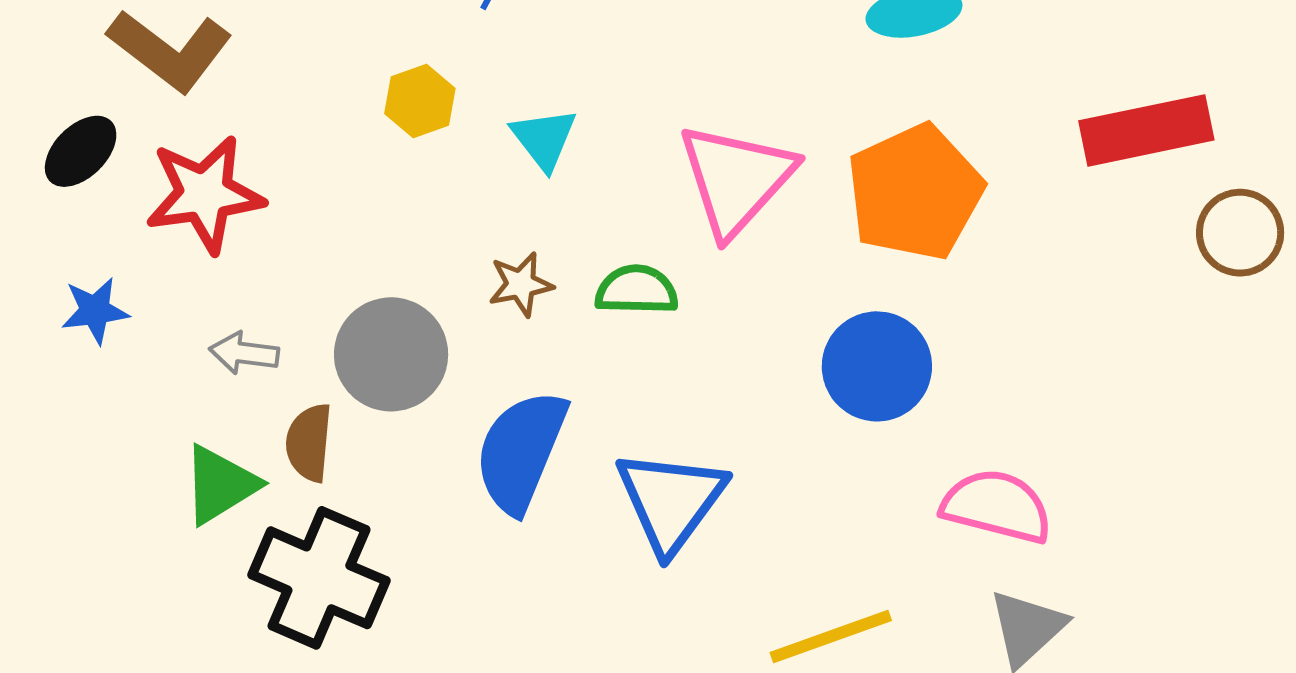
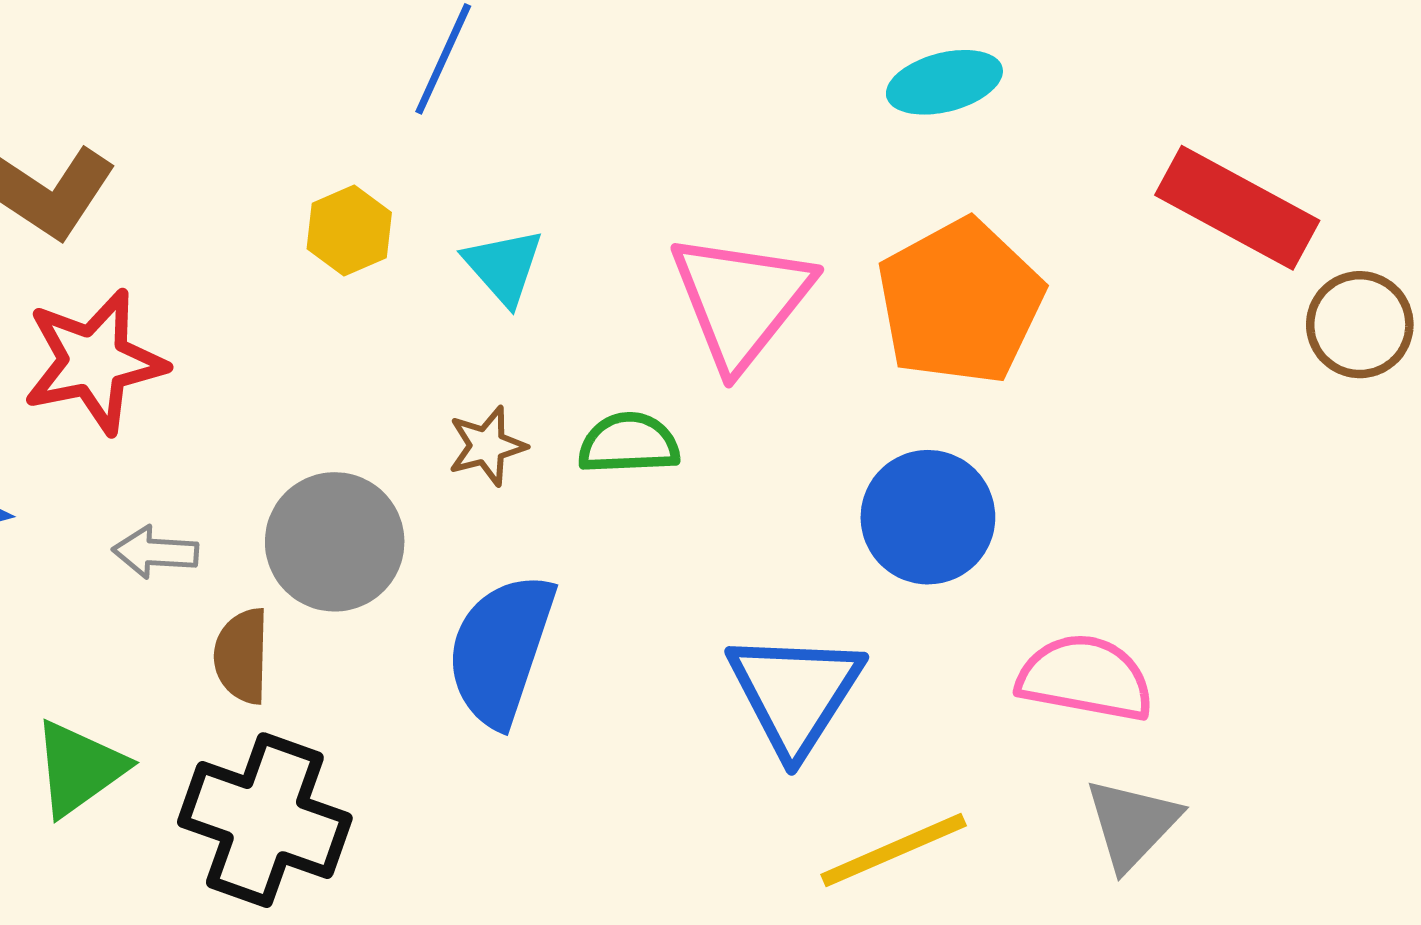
red rectangle: (1146, 130) -> (1237, 208), turned 44
green triangle: (220, 485) -> (79, 768), moved
blue triangle: (671, 501) -> (795, 693), moved

